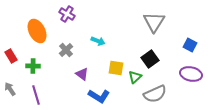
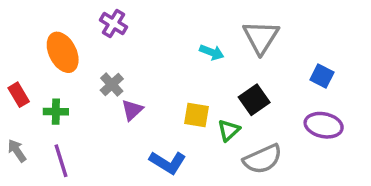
cyan arrow: (98, 41) -> (212, 52), moved
purple triangle: (82, 74) -> (132, 110), moved, turned 40

